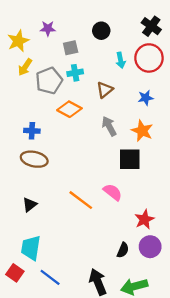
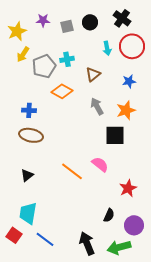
black cross: (151, 26) -> (122, 18), moved
gray square: (71, 48) -> (67, 26), moved
orange star: (142, 131) -> (126, 110), turned 30
purple circle: (150, 247) -> (134, 225), moved

